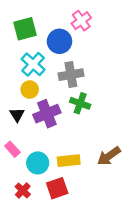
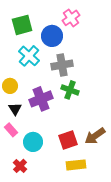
yellow circle: (30, 90) -> (10, 86), moved
black triangle: (17, 115) -> (15, 109), moved
yellow rectangle: (69, 161) -> (76, 165), moved
red square: (57, 188) -> (68, 140), moved

